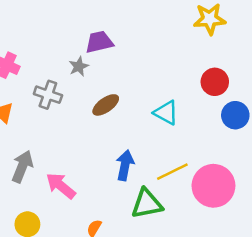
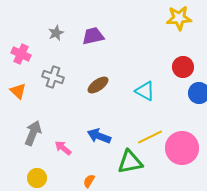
gray star: (79, 66) -> (56, 33), moved
blue arrow: (125, 165) -> (99, 136), moved, turned -80
pink arrow: (61, 186) -> (63, 148), size x0.7

